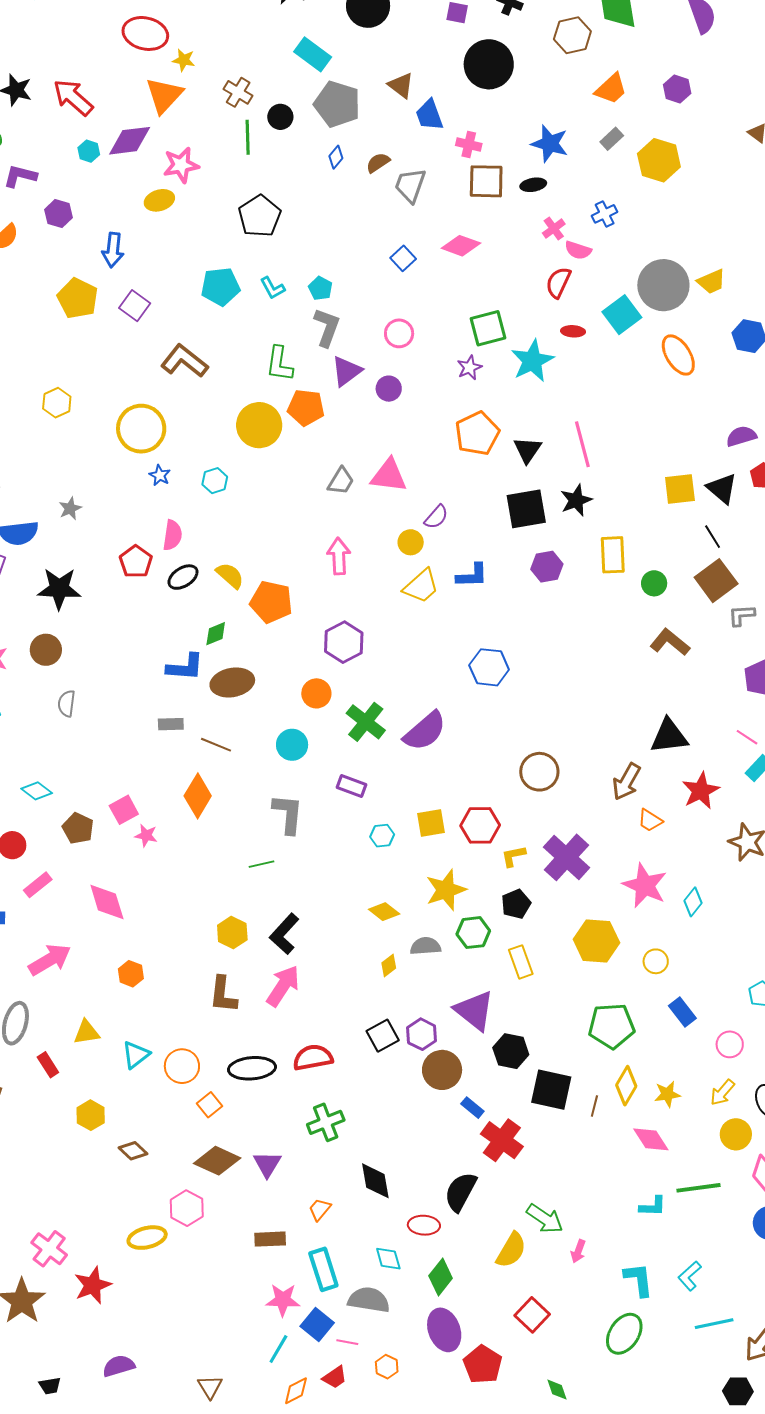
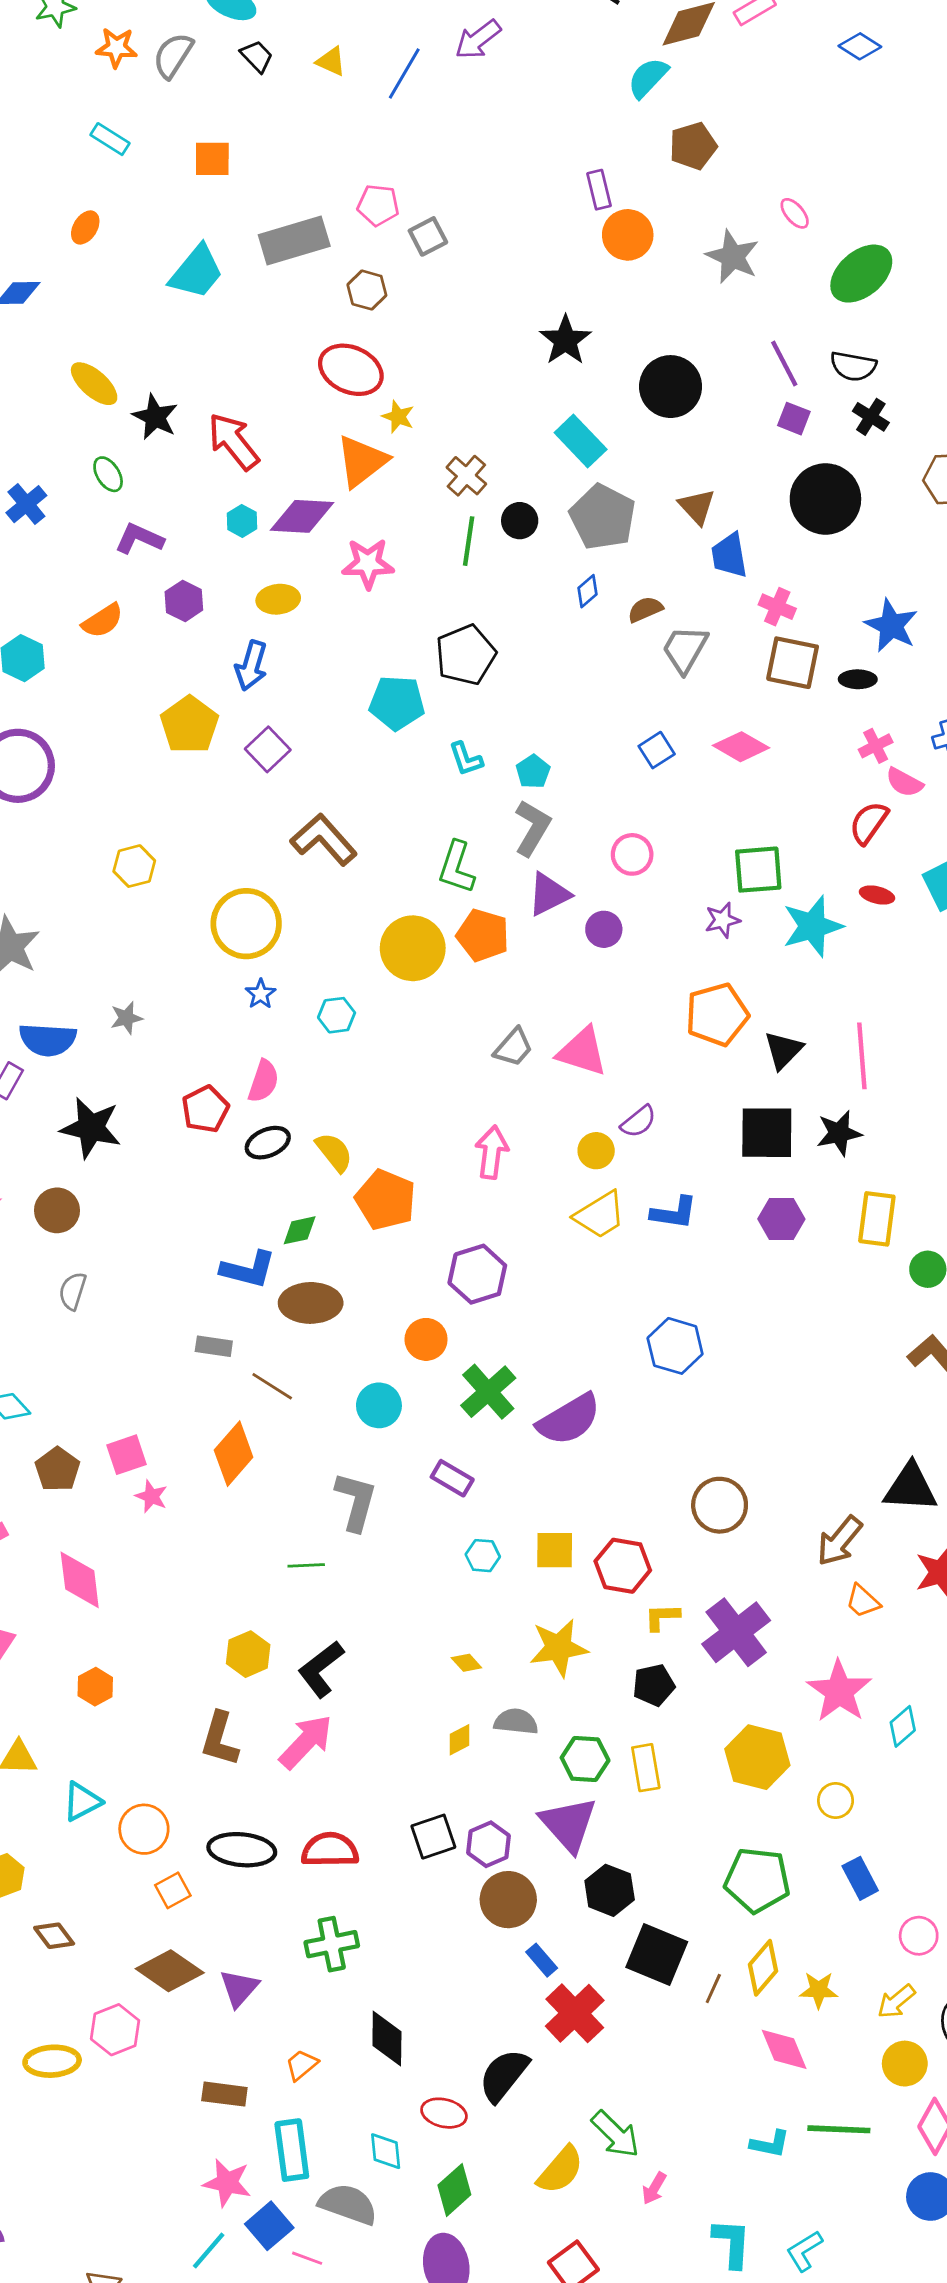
yellow ellipse: (159, 200) -> (278, 599), moved
cyan pentagon: (220, 287) -> (397, 703), moved
yellow diamond: (384, 912) -> (466, 1663), size x0.7
green hexagon: (473, 933) -> (585, 1759), moved

